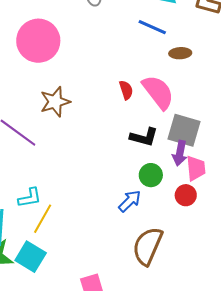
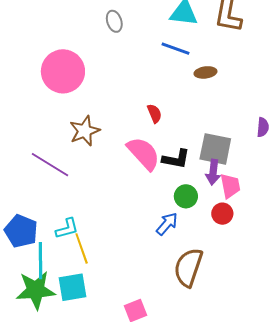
pink semicircle: (158, 92) -> (143, 153), moved
yellow line: (43, 219) -> (82, 248), turned -44
cyan square: (31, 257) -> (73, 287), turned -36

